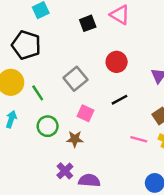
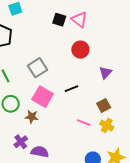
black square: (88, 23) -> (59, 20), moved, turned 32
red circle: (117, 62) -> (80, 50), moved
pink square: (85, 113) -> (43, 97), size x1.5

